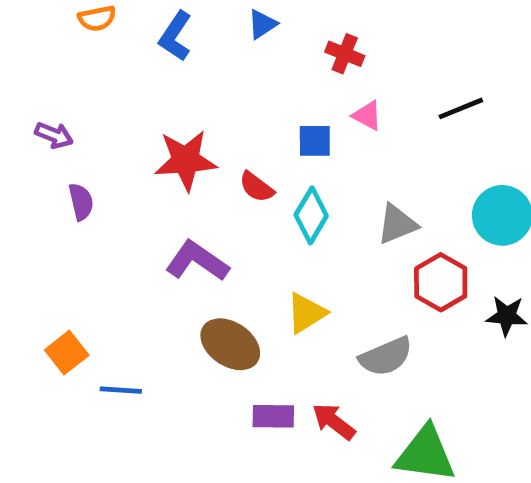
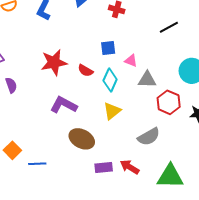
pink triangle: (367, 116) -> (131, 61), moved
gray triangle: (397, 224) -> (147, 80), turned 30
yellow triangle: (306, 313) -> (112, 111), moved

